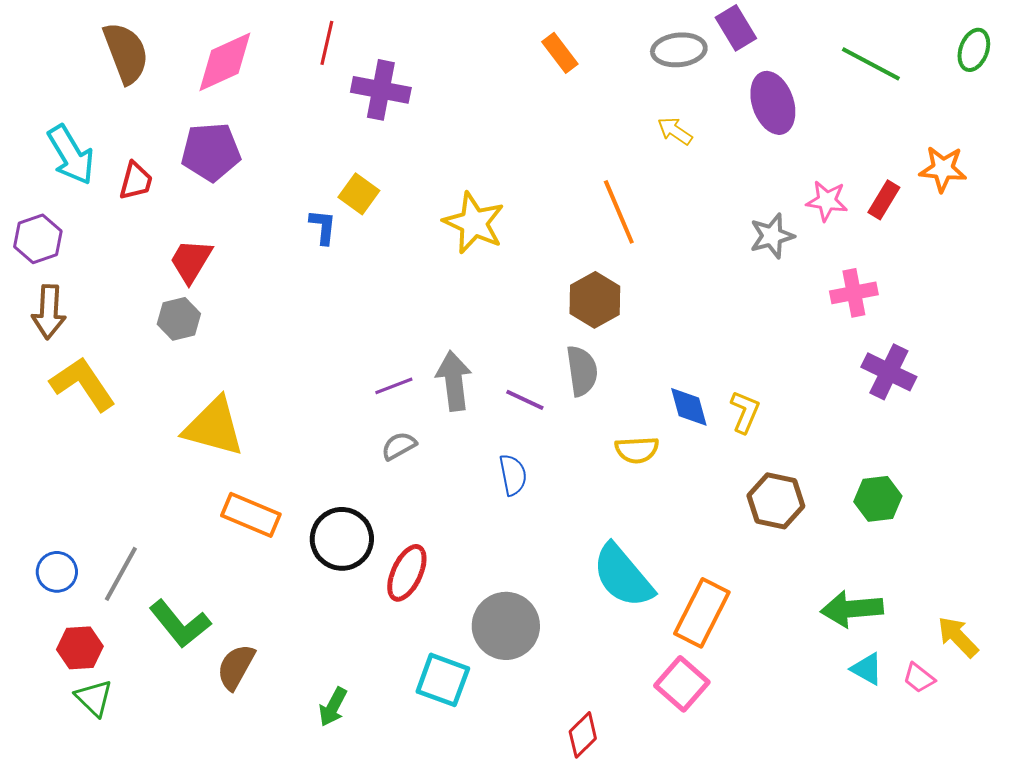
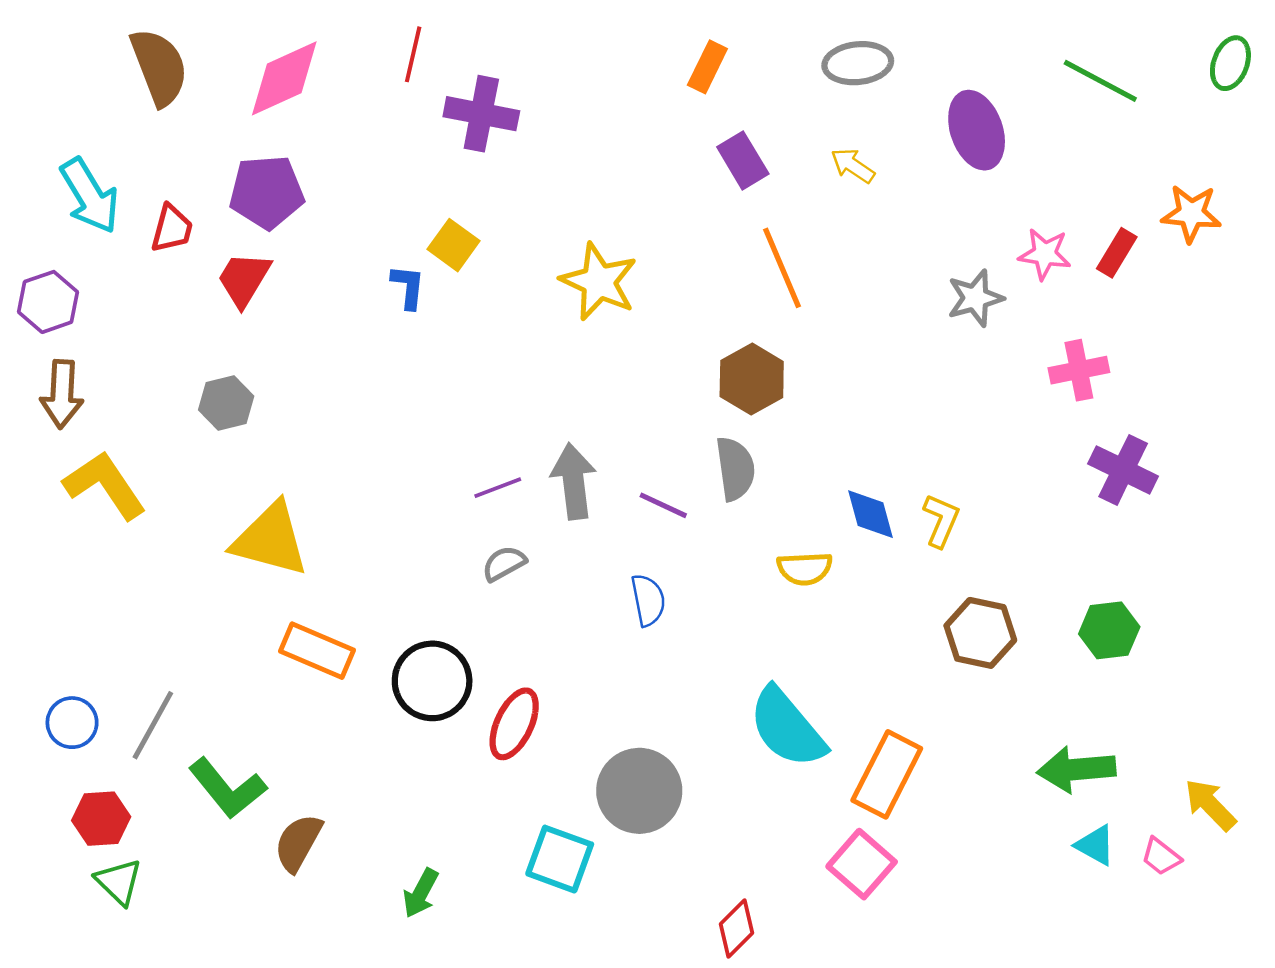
purple rectangle: (736, 28) -> (743, 160), moved
orange rectangle: (560, 53) -> (707, 67), turned 63
red trapezoid: (191, 261) -> (244, 279), moved

